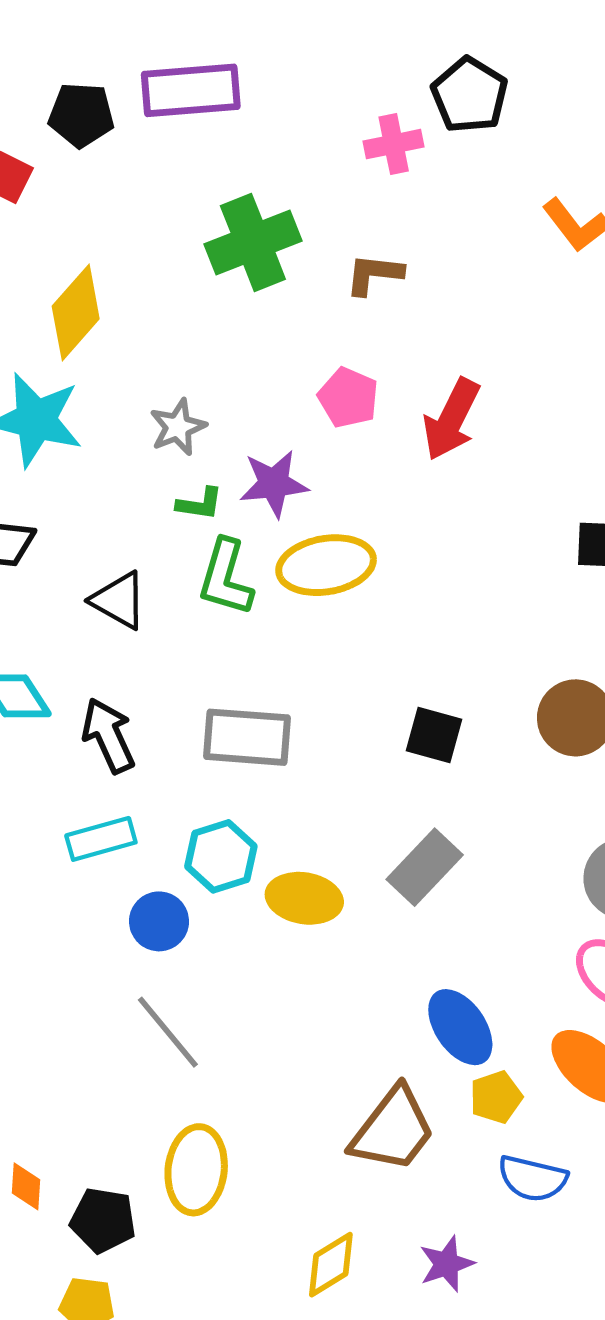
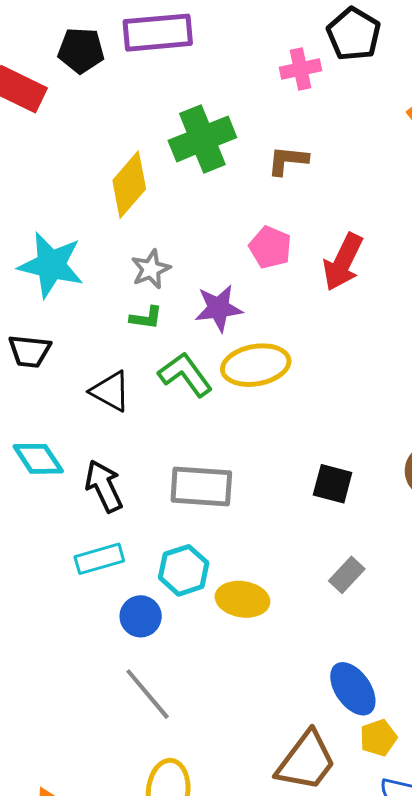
yellow diamond: (76, 312) -> (129, 185), moved
green L-shape: (200, 504) -> (146, 318), moved
green L-shape: (226, 577) -> (185, 374), turned 128
gray rectangle: (425, 867) -> (347, 575), moved, size x0.7

